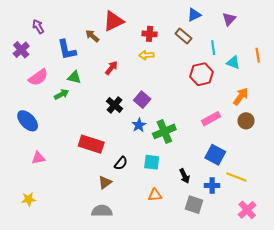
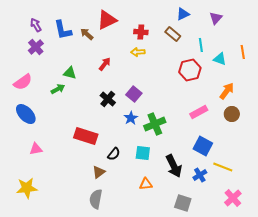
purple cross: (21, 50) -> (36, 47), moved
blue L-shape: (67, 50) -> (63, 30), moved
pink semicircle: (38, 77) -> (23, 82), moved
black arrow: (185, 176) -> (174, 166), size x1.6
blue cross: (212, 186) -> (200, 175), turned -32
yellow star: (29, 199) -> (27, 188), size x1.5
gray square: (194, 205) -> (183, 203), moved
gray semicircle: (102, 211) -> (96, 199), turned -78

